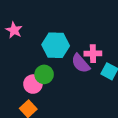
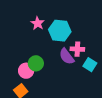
pink star: (14, 30) -> (38, 23), moved
cyan hexagon: (56, 45) -> (60, 31), moved

